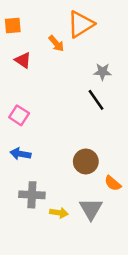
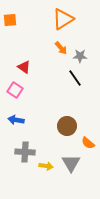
orange arrow: (56, 43) -> (61, 48), moved
red triangle: (23, 60) -> (24, 67), moved

